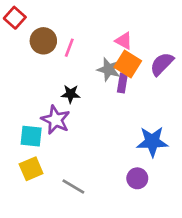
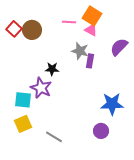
red square: (15, 18) -> (14, 29), moved
pink line: (69, 48) -> (69, 22), moved, turned 72
orange square: (128, 64) -> (92, 16), moved

